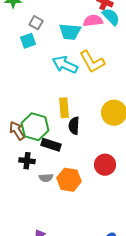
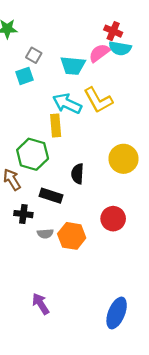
cyan semicircle: (111, 17) -> (120, 48), turned 144
pink semicircle: (93, 21) -> (99, 53), turned -30
yellow rectangle: (64, 108) -> (56, 125), moved
green hexagon: (35, 127) -> (33, 154), moved

